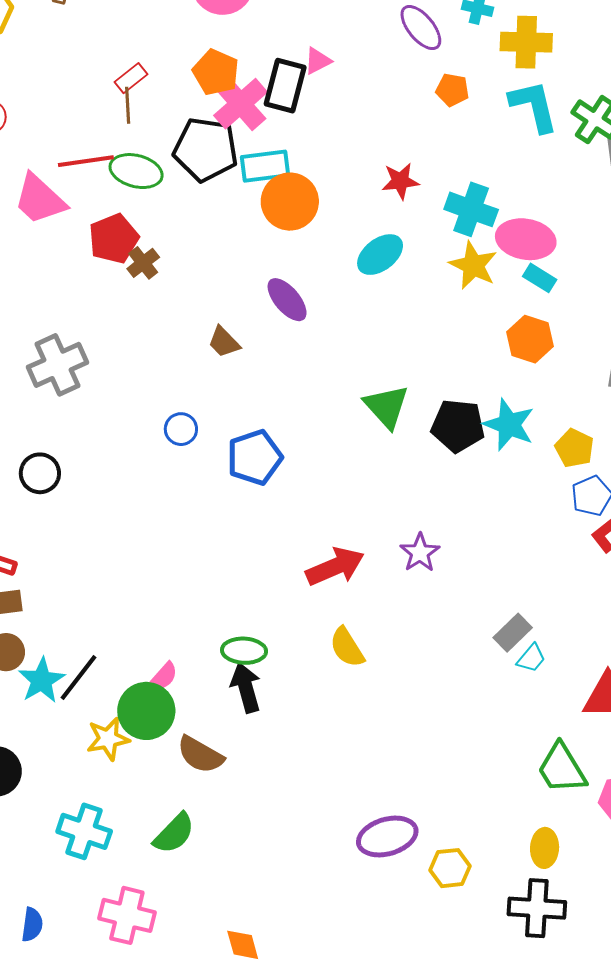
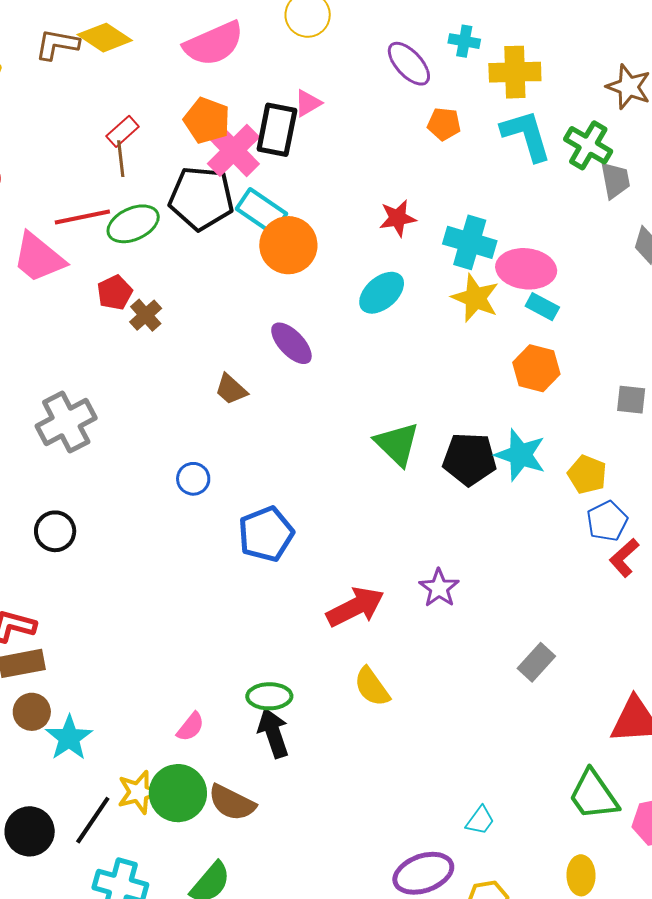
cyan rectangle: (265, 166) -> (262, 211), turned 45
green ellipse: (136, 171) -> (133, 224), turned -36
red pentagon: (114, 239) -> (115, 293), size x0.7
blue pentagon: (255, 457) -> (266, 534), moved
cyan trapezoid: (531, 658) -> (480, 820), moved
black line: (79, 677) -> (93, 820), moved
green circle: (146, 711) -> (178, 793), moved

